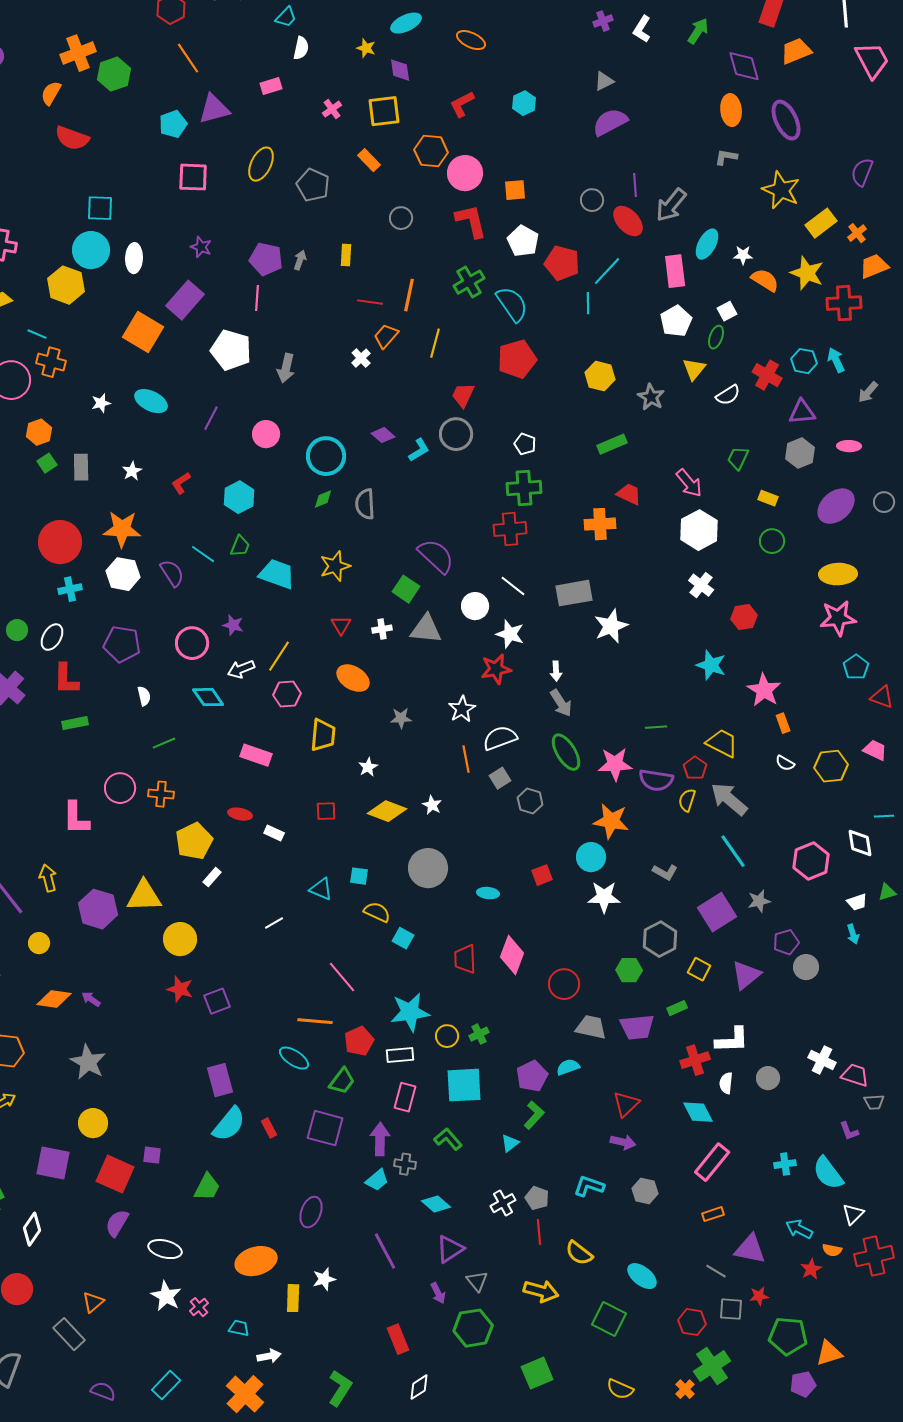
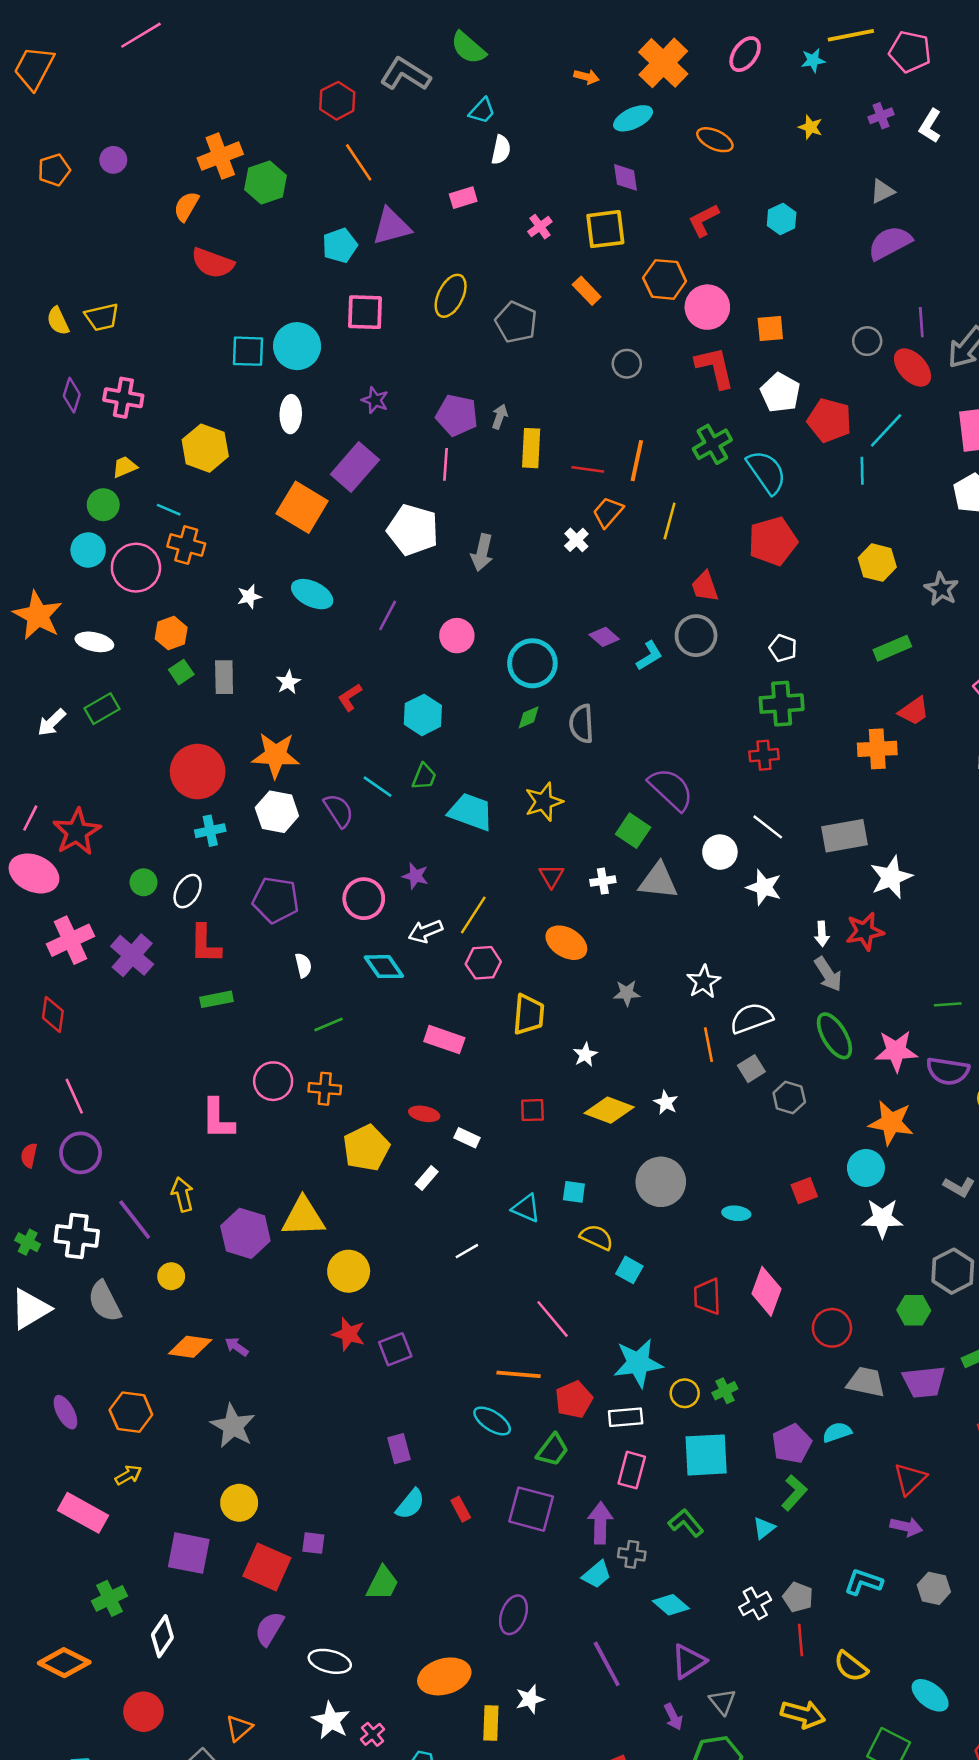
yellow star: (366, 48) -> (811, 127), moved
cyan circle: (91, 250) -> (297, 346), moved
yellow rectangle: (346, 255) -> (531, 448), moved, size x1.4
red trapezoid: (463, 395) -> (705, 587), turned -44
red trapezoid: (629, 494) -> (914, 711), turned 120
red cross: (510, 529) -> (764, 755), size x0.7
red star: (496, 669) -> (865, 931), moved
white rectangle: (212, 877) -> (427, 1178), moved
purple rectangle: (220, 1080) -> (399, 1449), size x0.7
cyan semicircle: (229, 1124) -> (410, 1504), size x0.7

